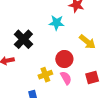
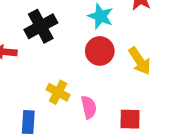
red circle: (64, 59) -> (100, 51), moved
yellow cross: (45, 75) -> (58, 92), turned 32

